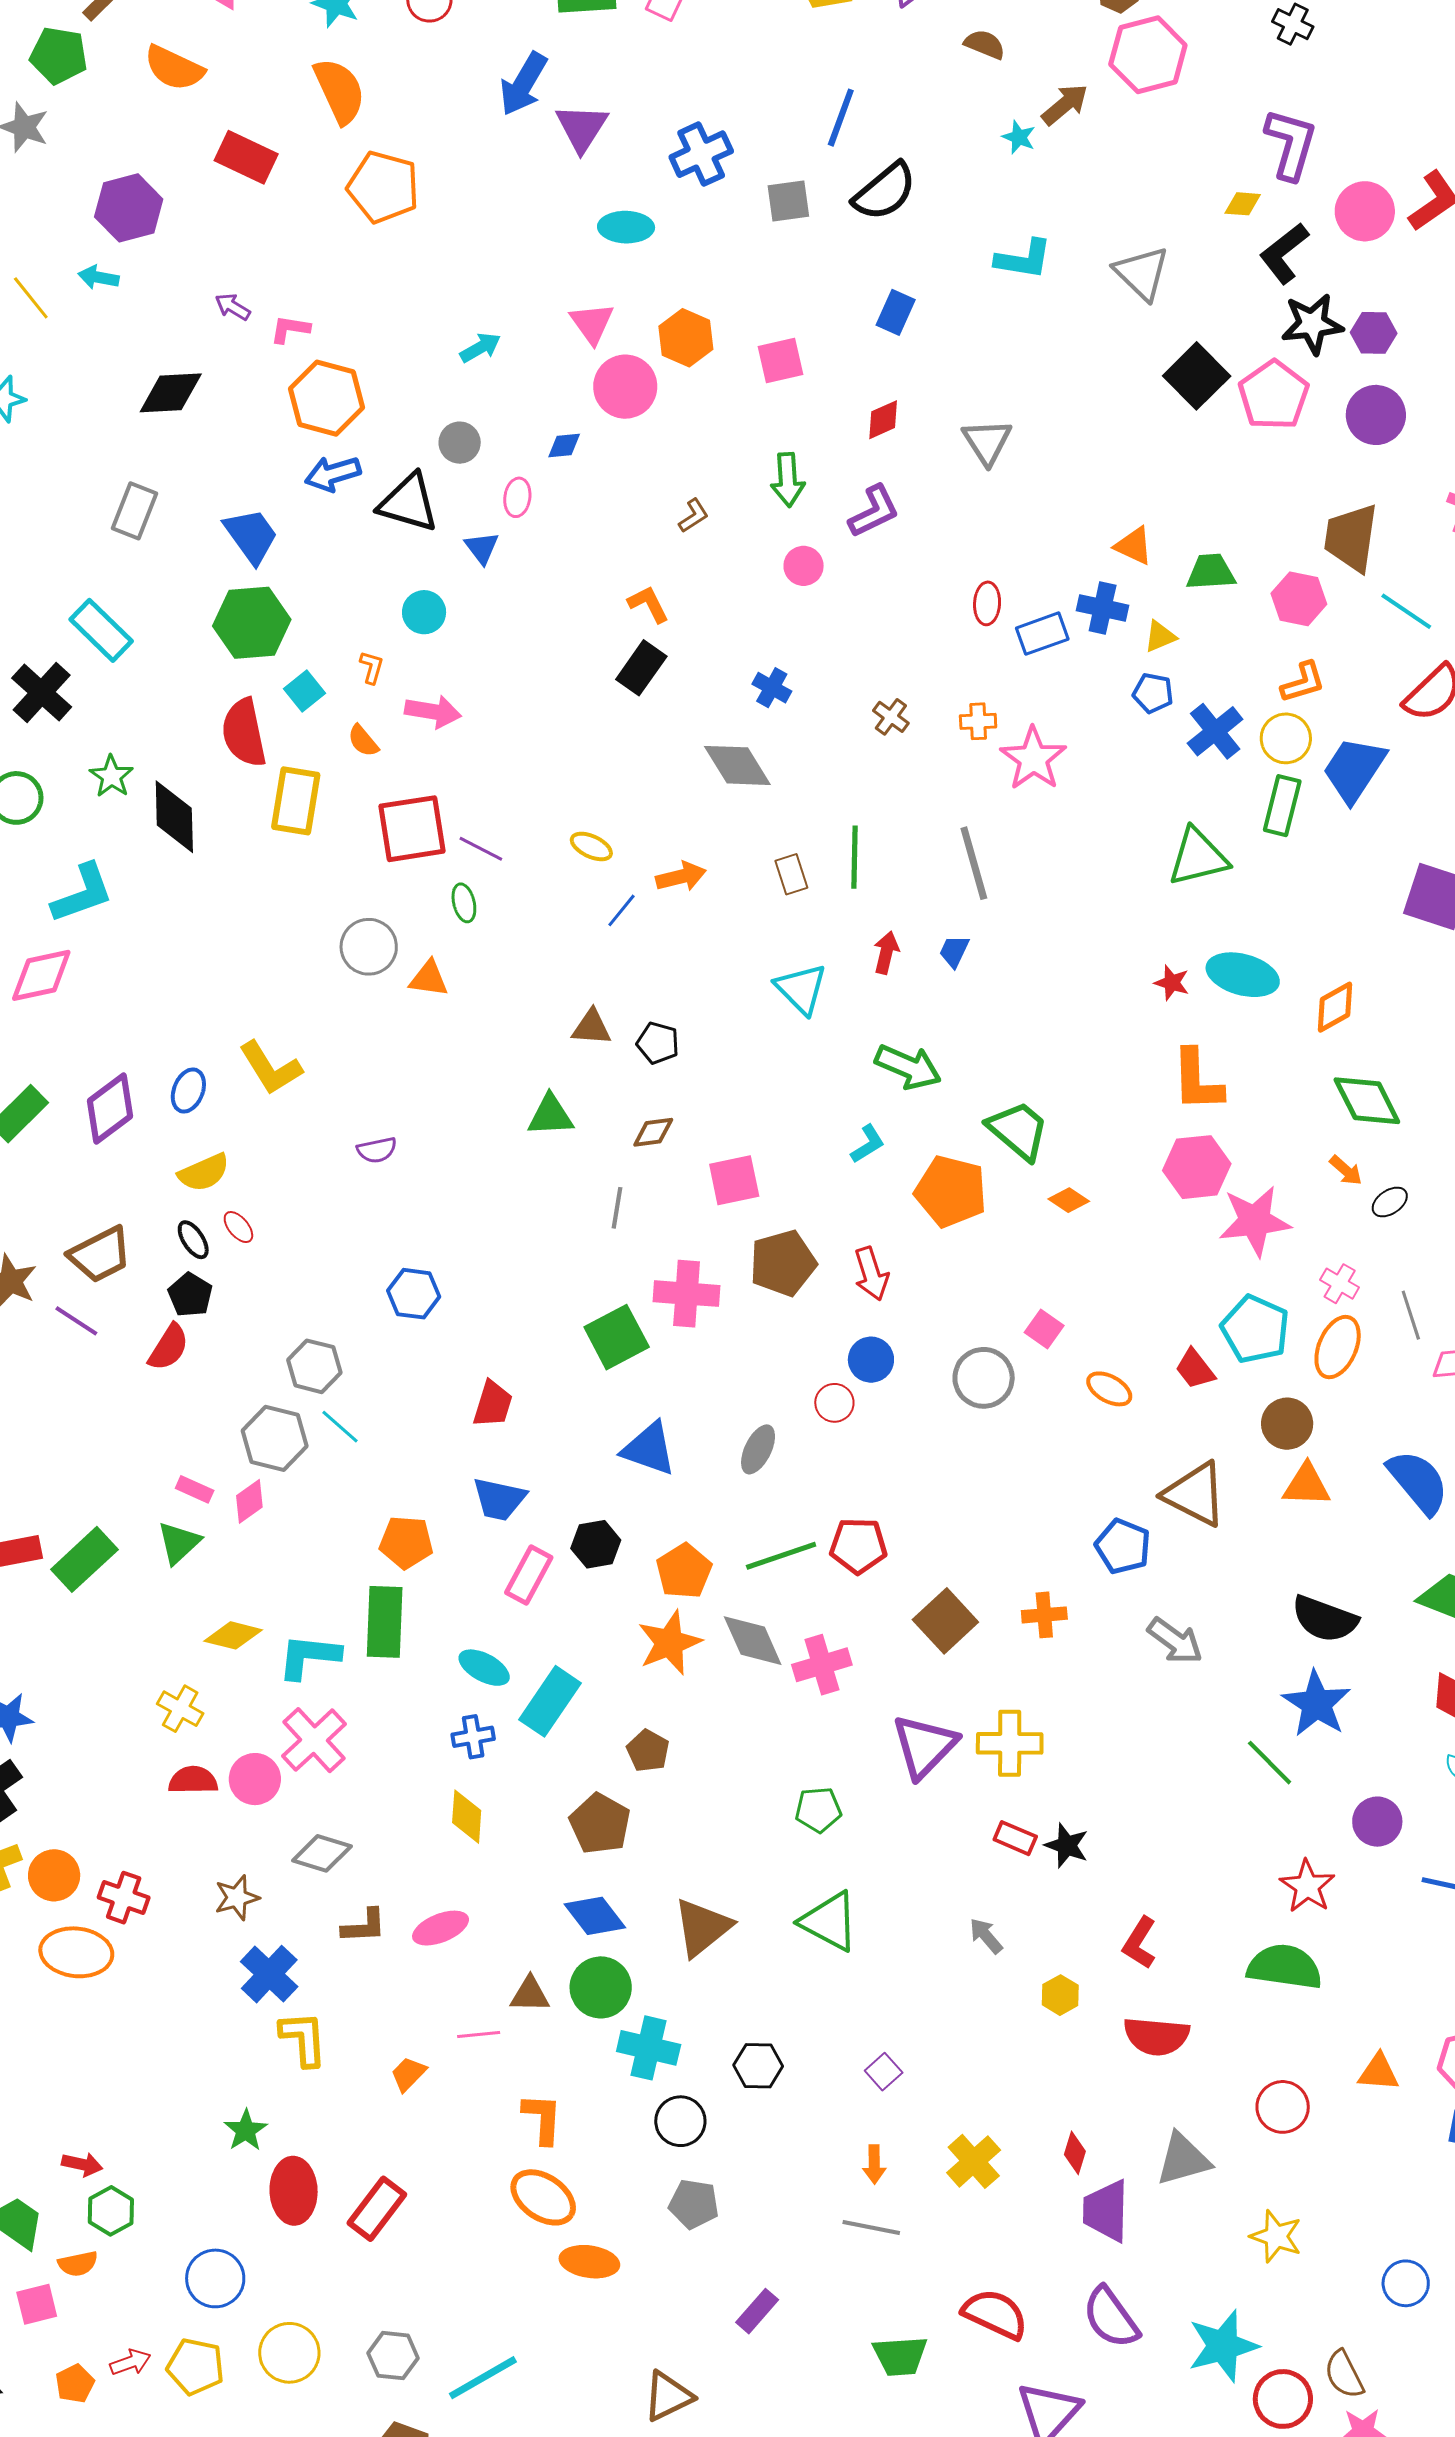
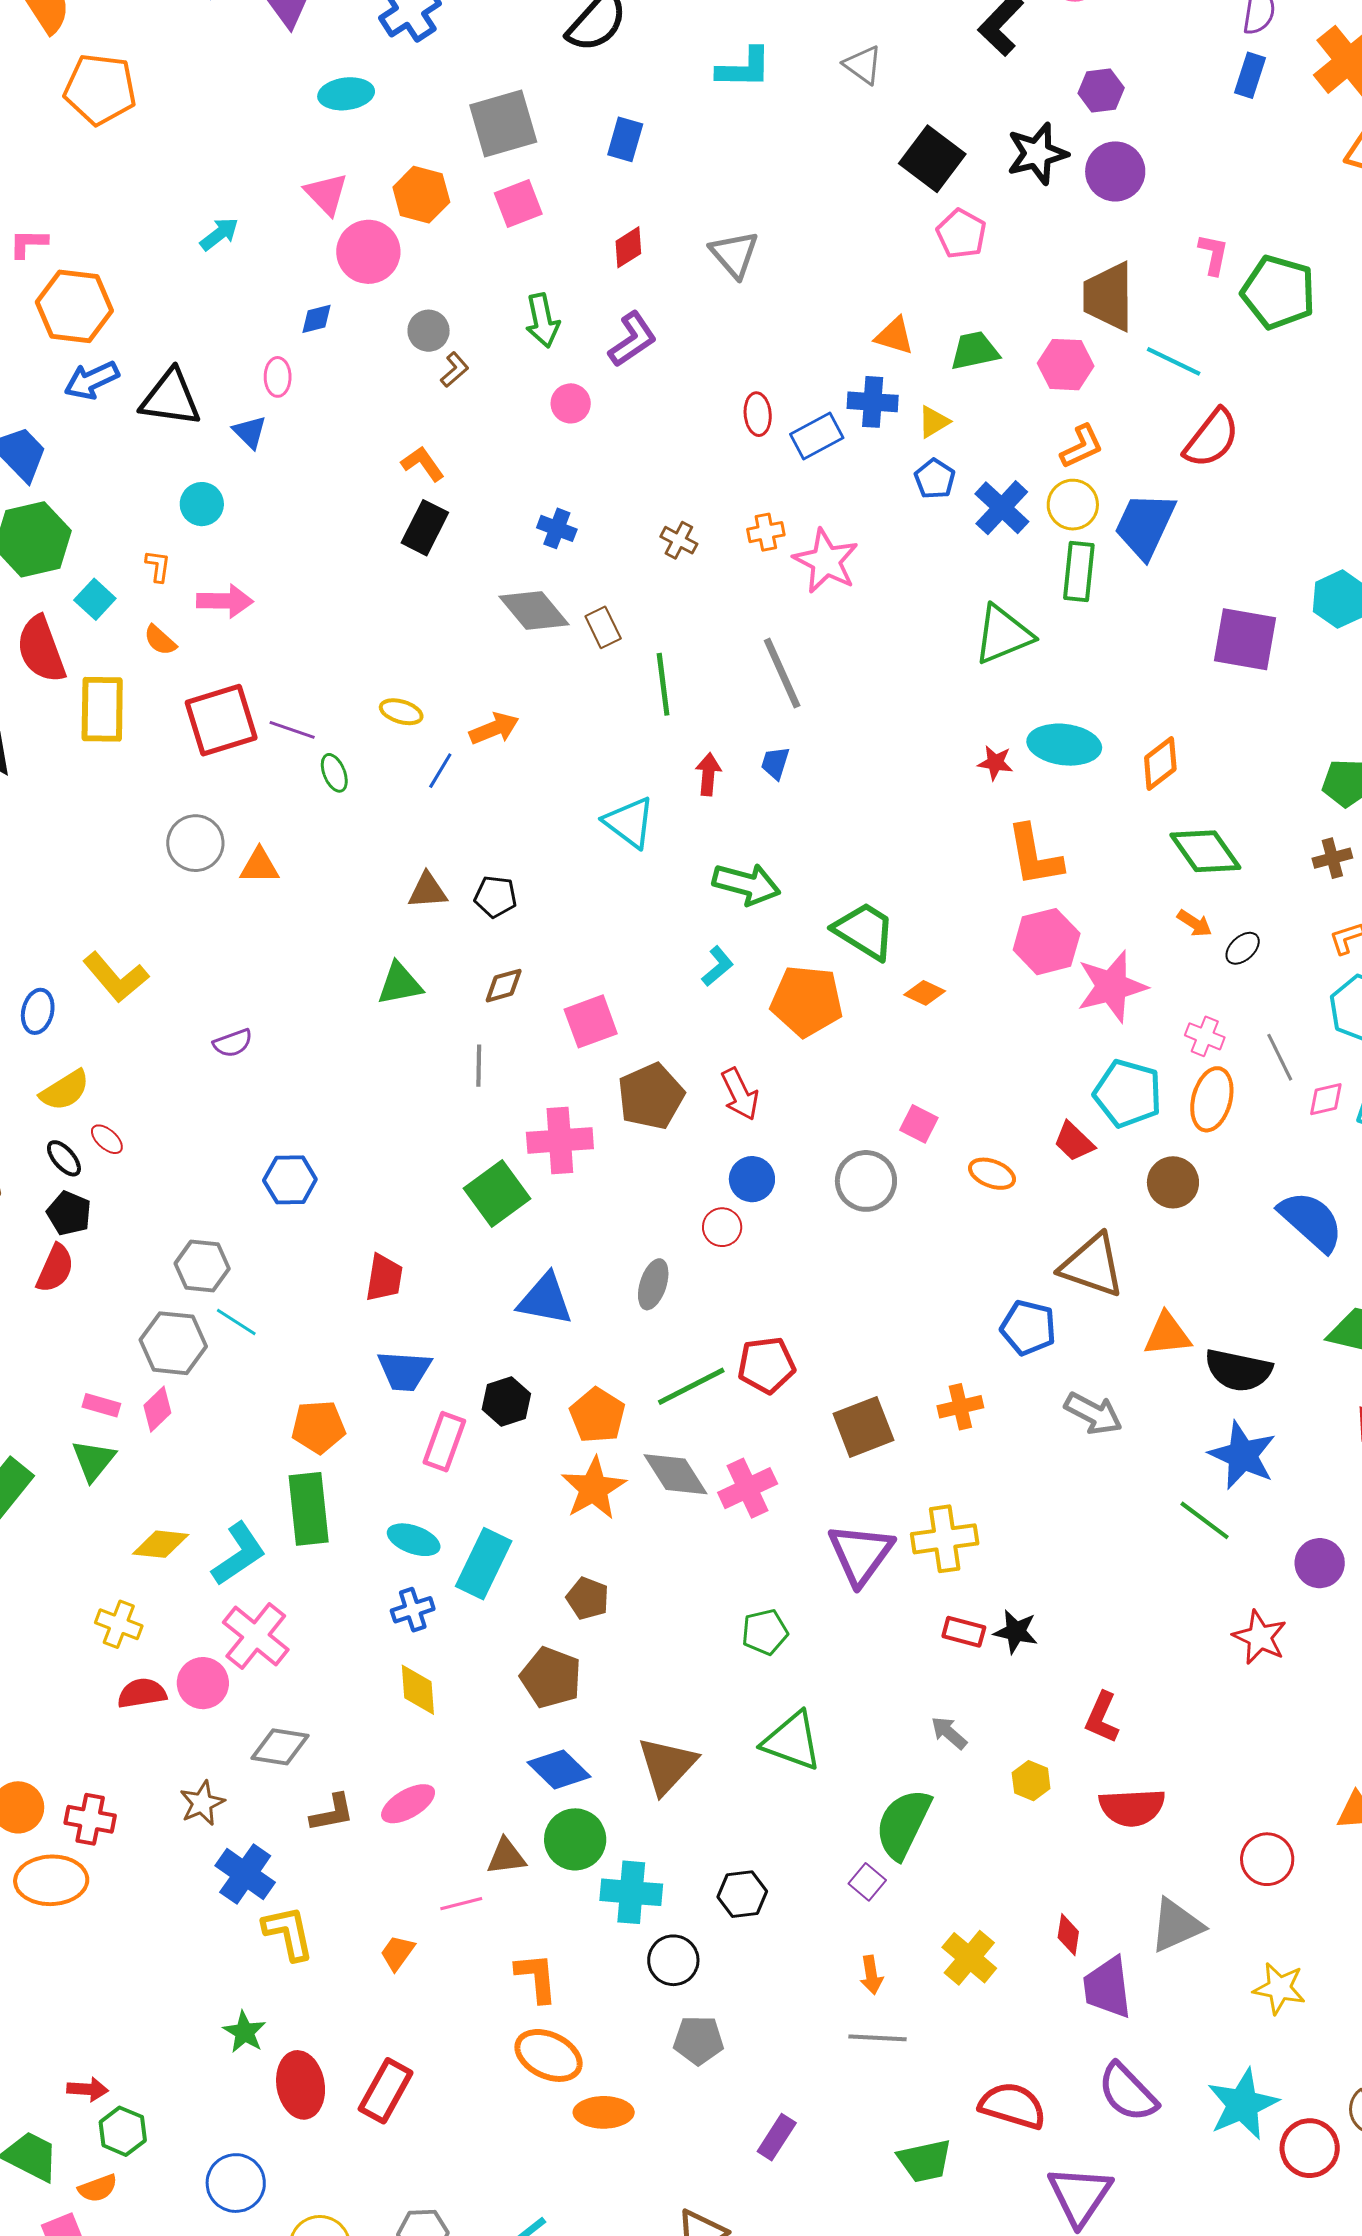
gray square: (788, 201) -> (503, 124), moved, size x1.5
gray triangle: (1142, 273) -> (863, 65), size x0.7
black star: (1312, 324) -> (1037, 154), moved
pink pentagon: (1274, 395) -> (961, 234), moved, size x0.7
gray circle: (460, 443) -> (429, 331), moved
blue pentagon: (1153, 693) -> (935, 479), turned 30
brown rectangle: (791, 874) -> (603, 627), moved
green ellipse: (464, 903) -> (334, 773), moved
orange triangle: (1307, 1485) -> (1167, 1334), moved
brown square: (945, 1621) -> (863, 1427), turned 30
cyan L-shape: (309, 1656) -> (239, 1554), turned 148
green semicircle: (1285, 1967) -> (903, 1824), moved, turned -64

